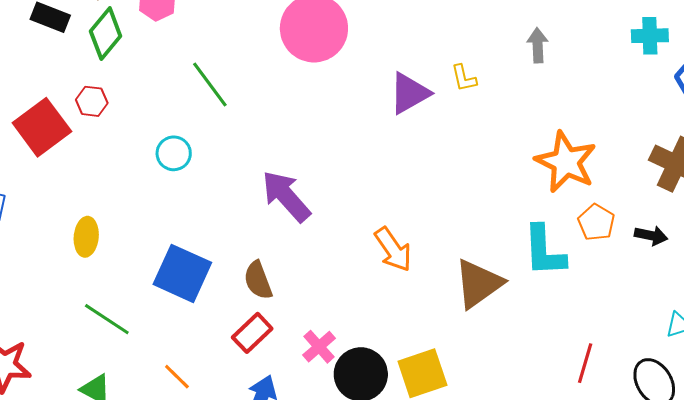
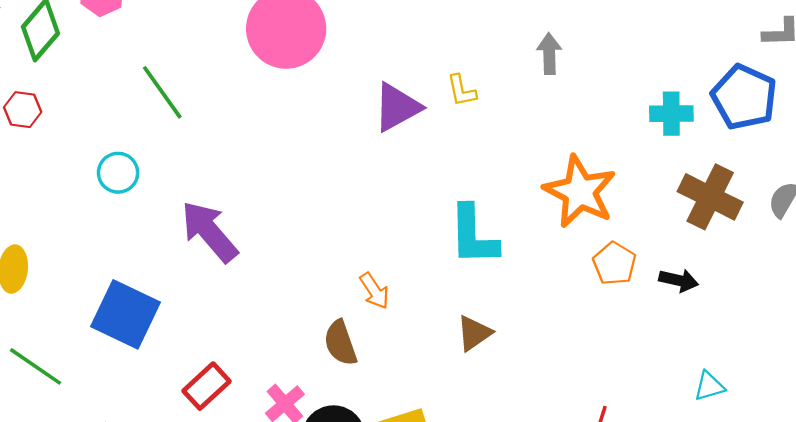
cyan cross: (650, 36) -> (671, 114), moved
purple arrow: (286, 196) -> (209, 232), moved
orange arrow: (393, 249) -> (374, 291), size x0.7
cyan L-shape: (544, 251) -> (473, 235), moved
brown semicircle: (258, 280) -> (340, 343), moved
brown triangle: (478, 284) -> (474, 333), size x0.6

